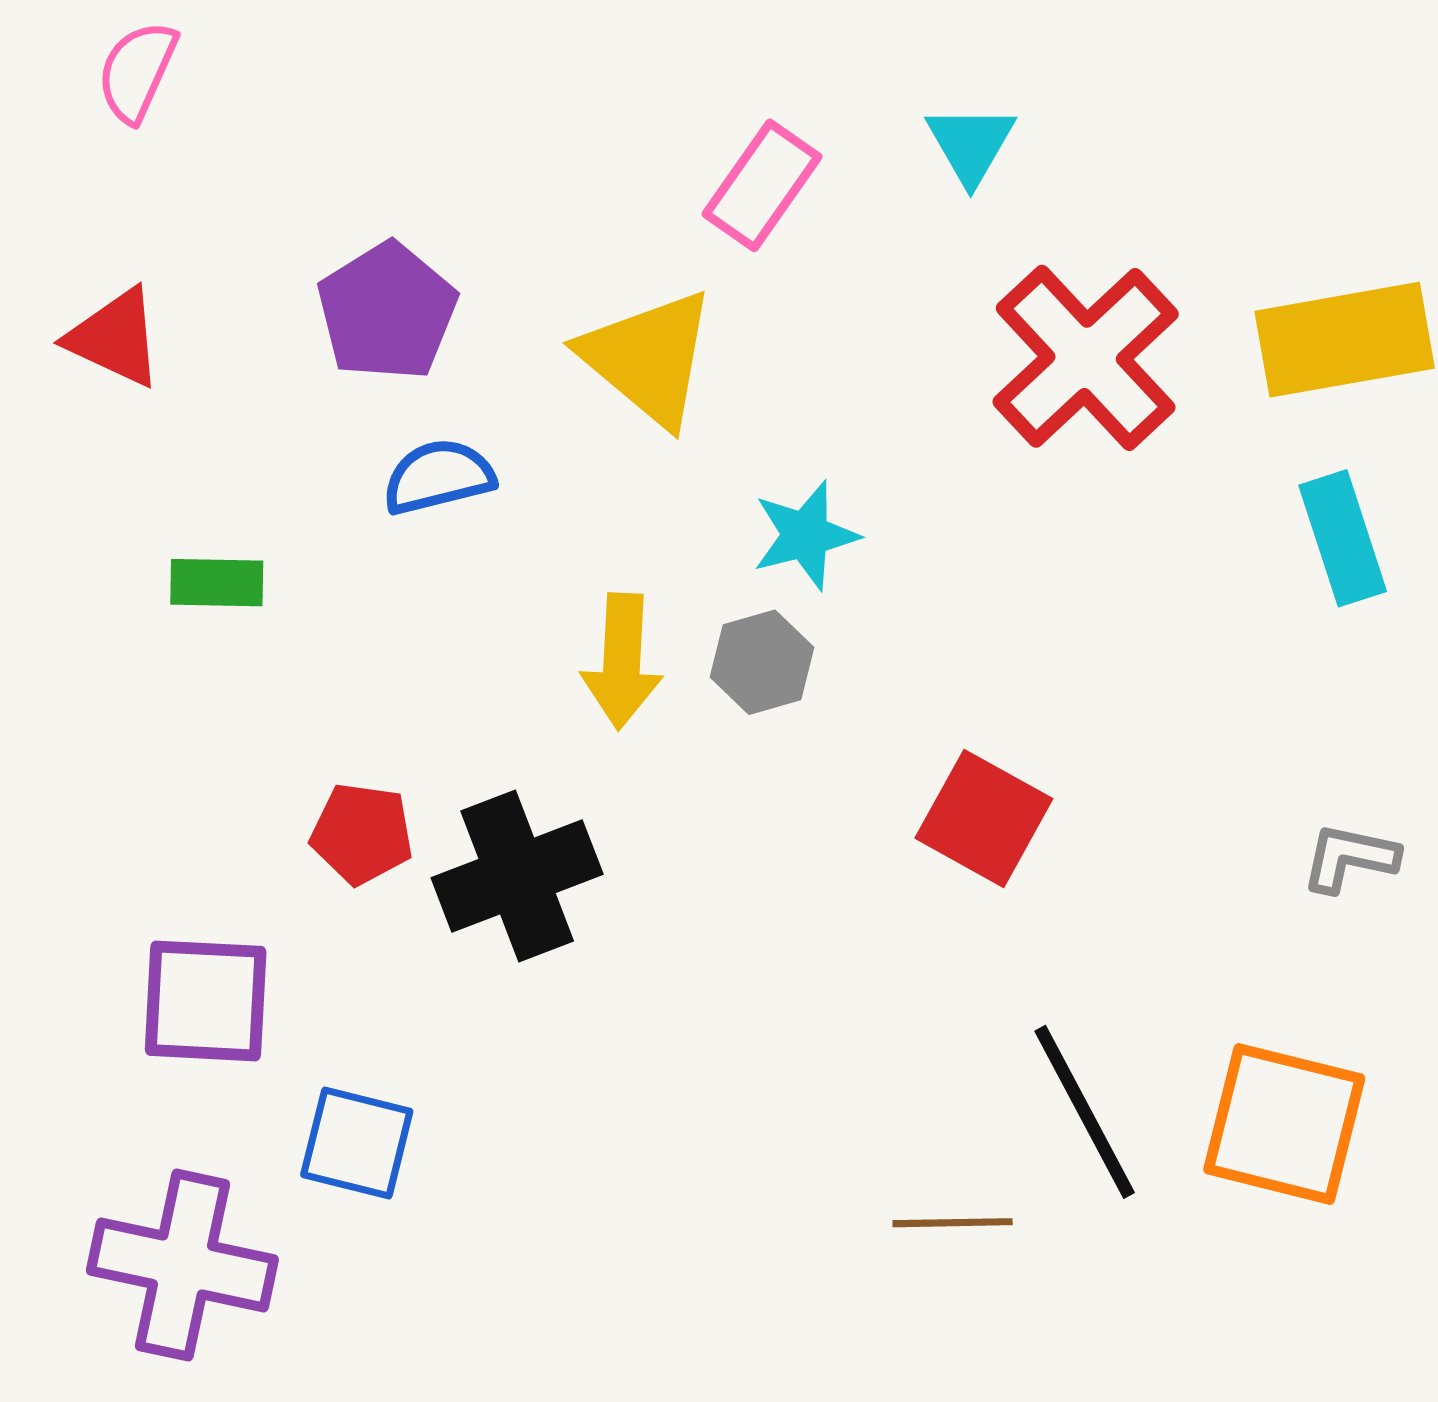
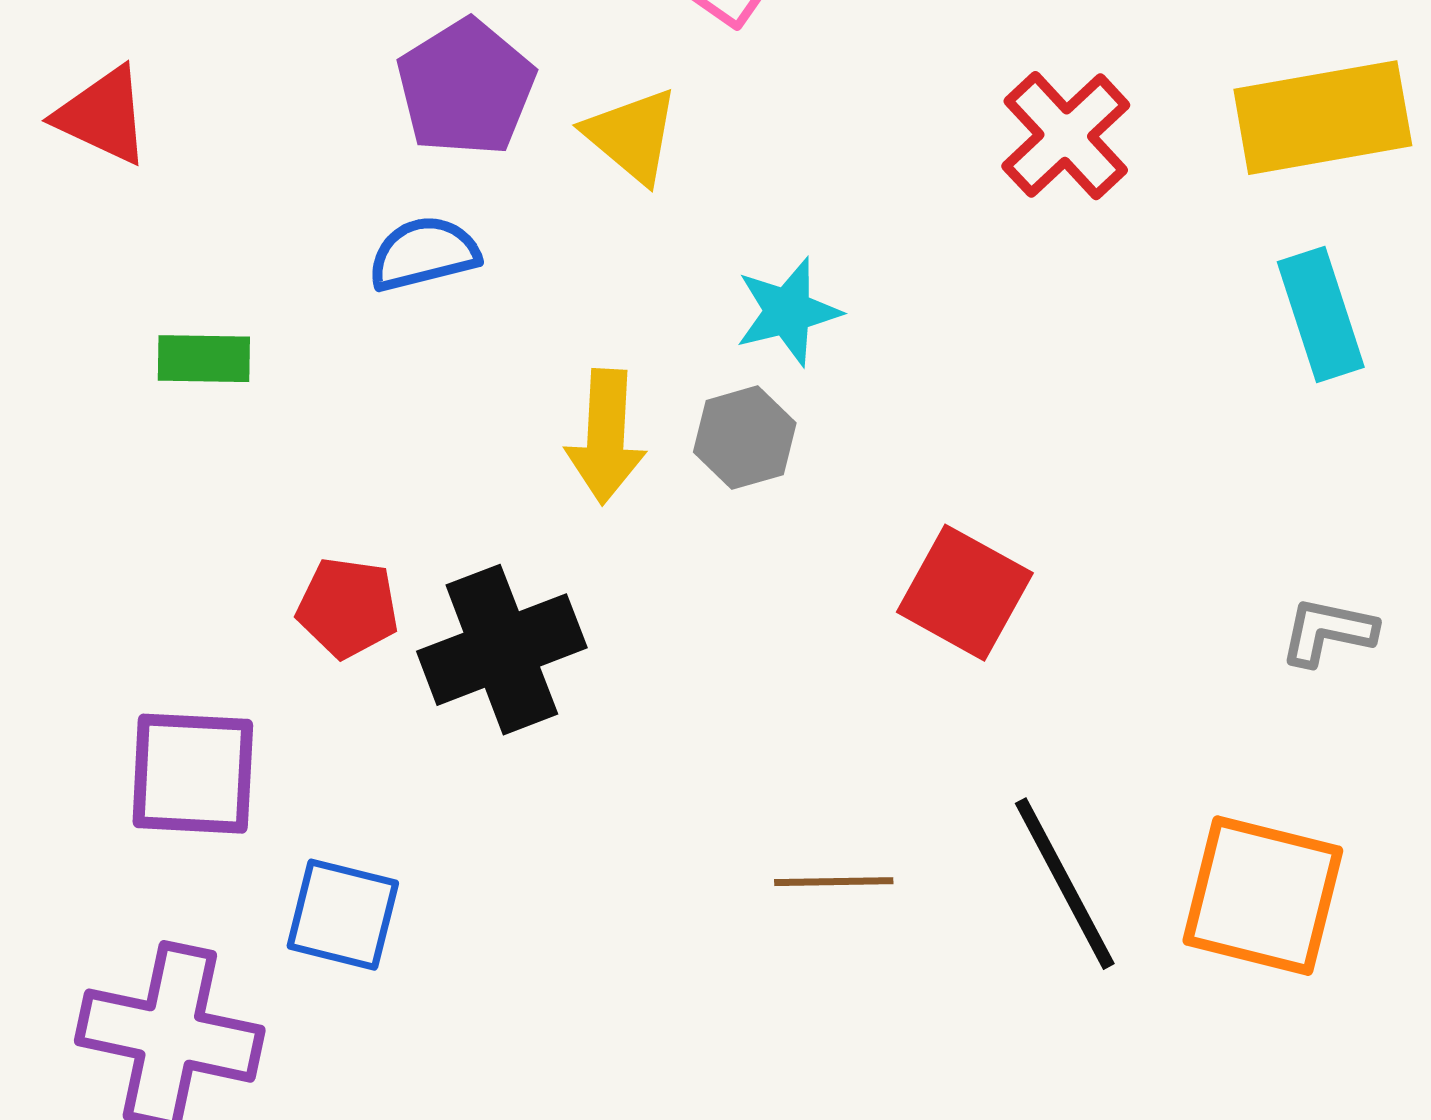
purple pentagon: (387, 311) -> (466, 88), moved
yellow triangle: (648, 358) -> (632, 136), size x0.7
red cross: (1086, 358) -> (1066, 136), size x0.7
brown line: (953, 1223) -> (834, 882), moved

